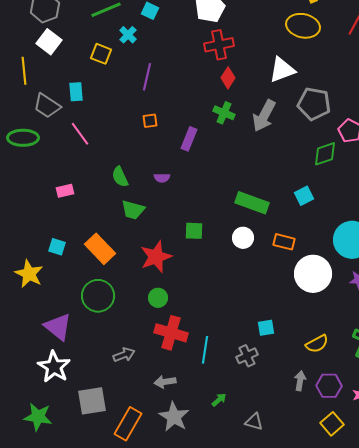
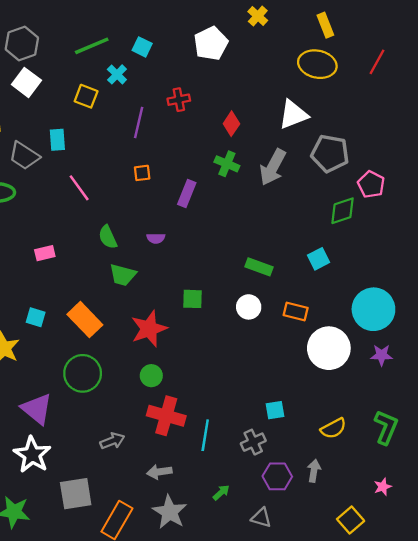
red cross: (219, 45) -> (179, 100), moved, size x0.7
pink line: (80, 134) -> (79, 188), moved
green rectangle: (252, 203) -> (259, 267), size x0.7
purple hexagon: (329, 386) -> (277, 476), moved

